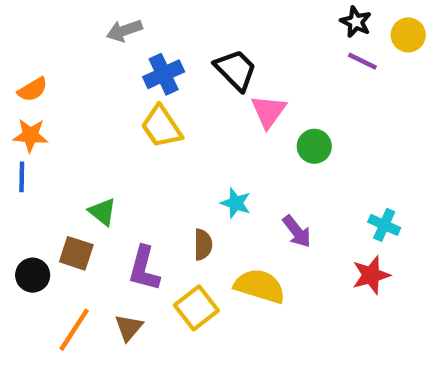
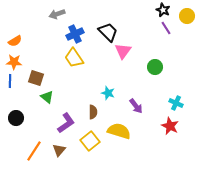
purple line: (362, 61) -> (166, 28), turned 32
green circle: (314, 146) -> (155, 67), moved
brown square: (76, 253) -> (36, 78), moved
purple L-shape: (144, 269) -> (66, 123), turned -140
black circle: (33, 275) -> (16, 118), moved
red star: (371, 275) -> (170, 126), turned -30

